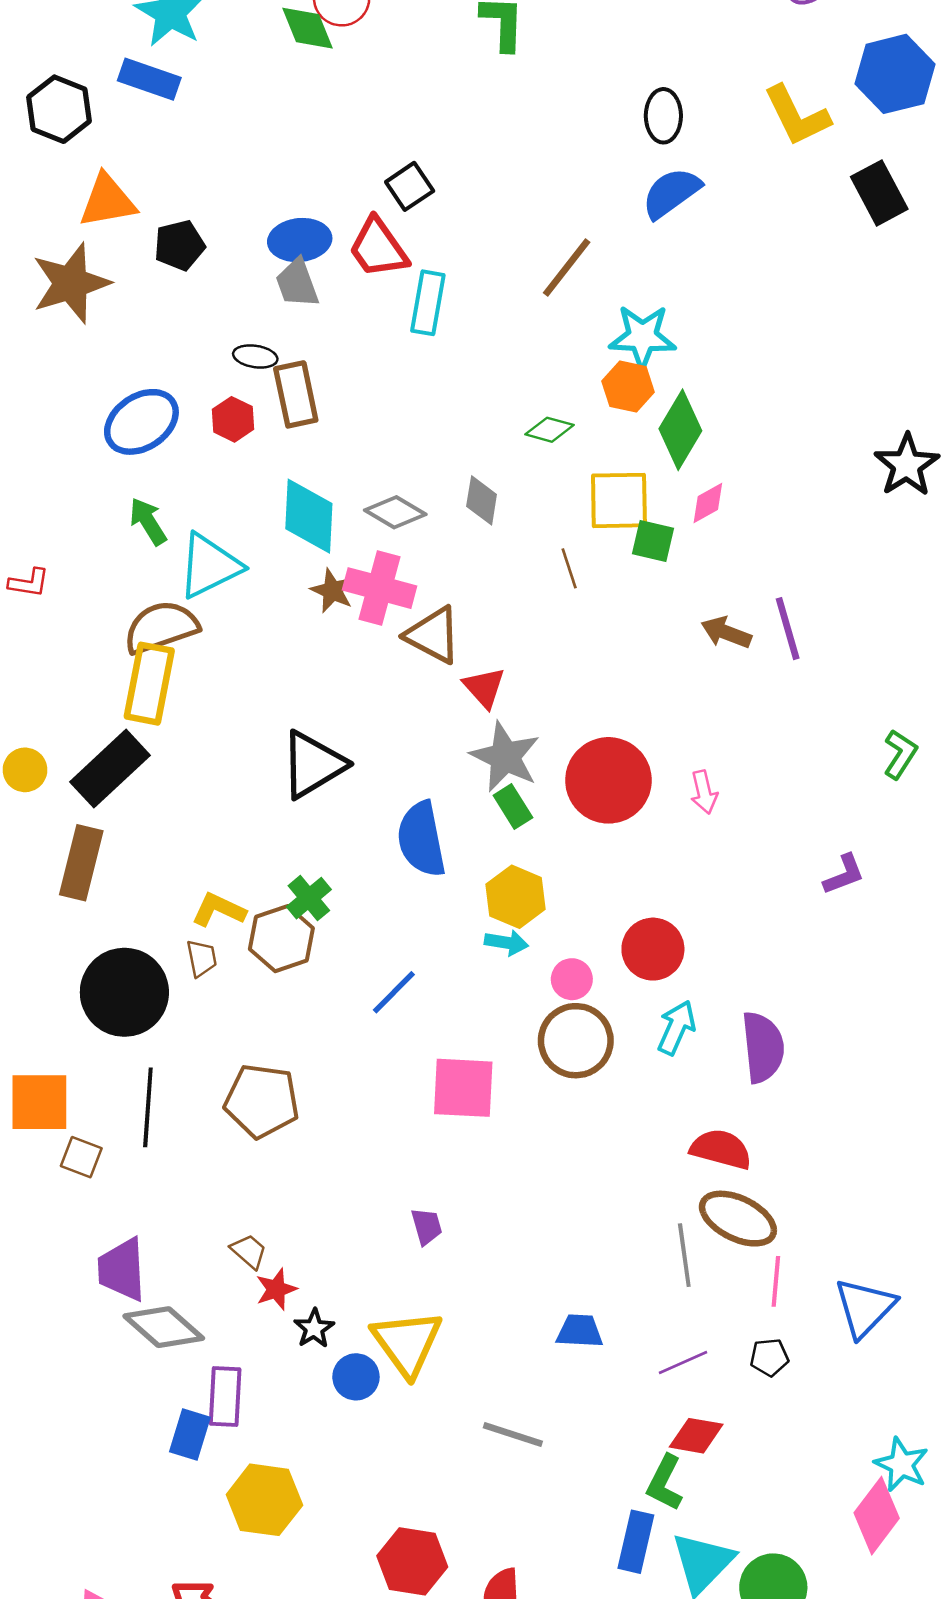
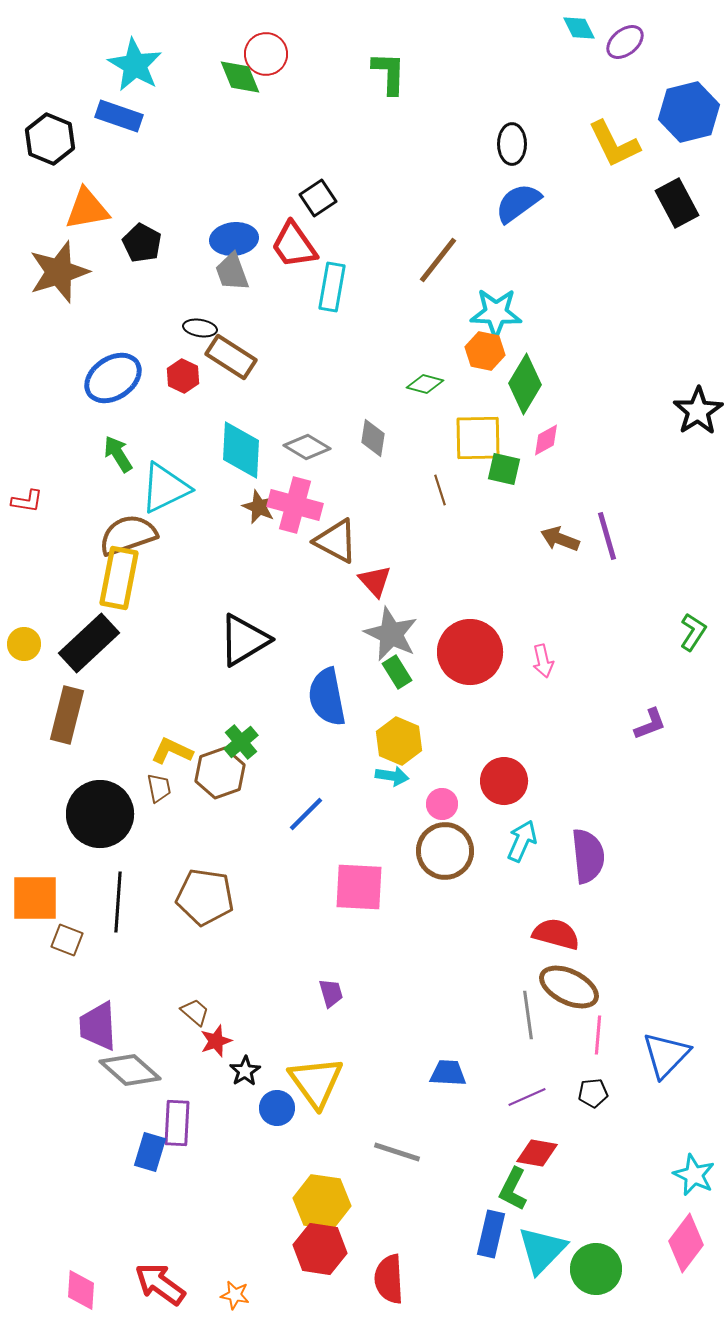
black pentagon: (179, 245) -> (142, 243), turned -30
brown rectangle: (296, 394) -> (231, 357), turned -45
yellow hexagon: (264, 1500) -> (322, 1202), moved
pink diamond: (877, 1516) -> (686, 1243), moved

